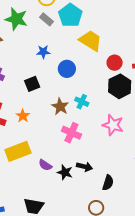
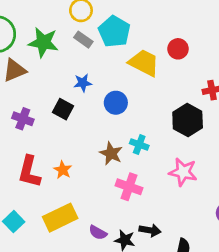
red circle: (115, 63) -> (178, 49), moved
black square: (32, 84) -> (63, 109), moved, turned -35

